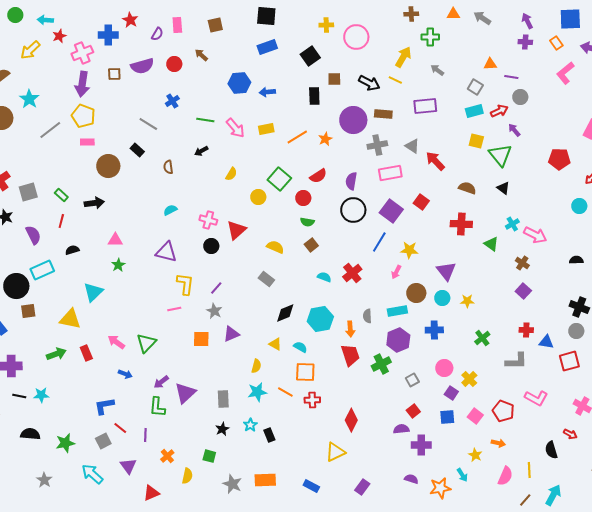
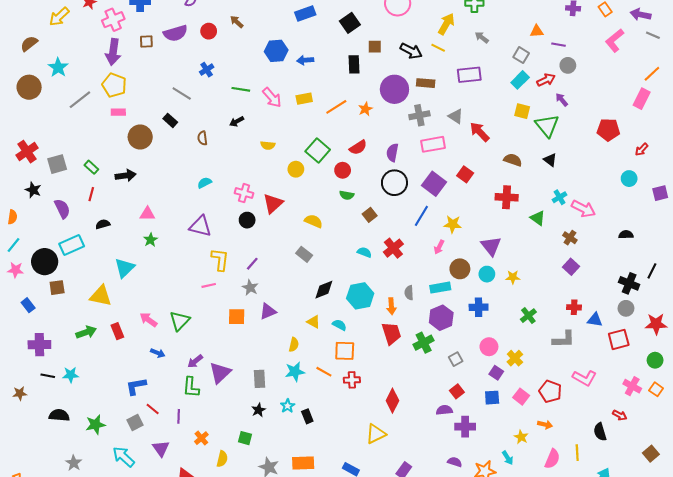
cyan rectangle: (474, 111) -> (520, 80), turned -30
yellow semicircle: (231, 174) -> (268, 145), turned 64
brown square: (311, 245) -> (370, 215), moved

